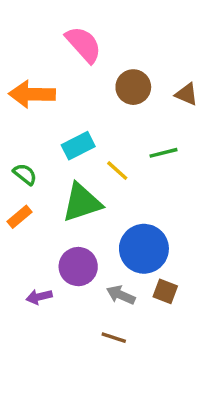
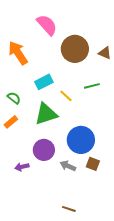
brown circle: (133, 87) -> (75, 49), size x1.4
orange arrow: (32, 94) -> (18, 53), turned 55
brown line: (114, 338) -> (69, 209), moved

